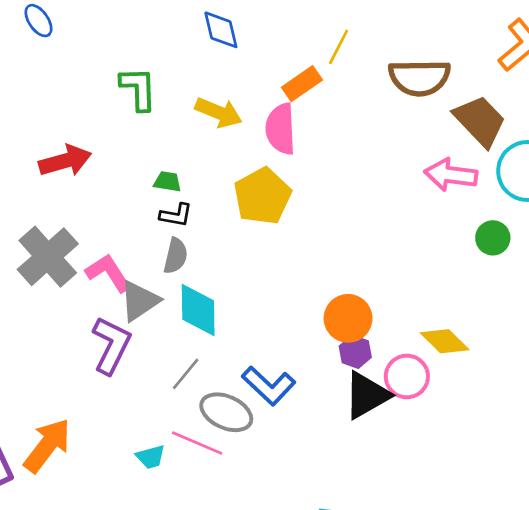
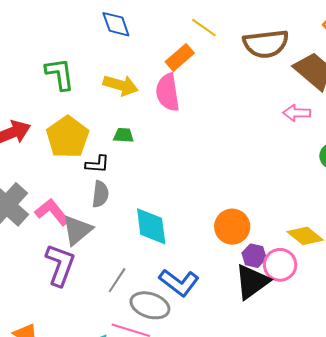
yellow line: (339, 47) -> (204, 28), turned -76
pink arrow: (451, 175) -> (297, 113), size x0.7
green trapezoid: (167, 182) -> (124, 135), moved
yellow pentagon: (262, 196) -> (68, 137), moved
cyan diamond: (198, 310) -> (151, 226), moved
purple hexagon: (355, 352) -> (254, 256), moved

